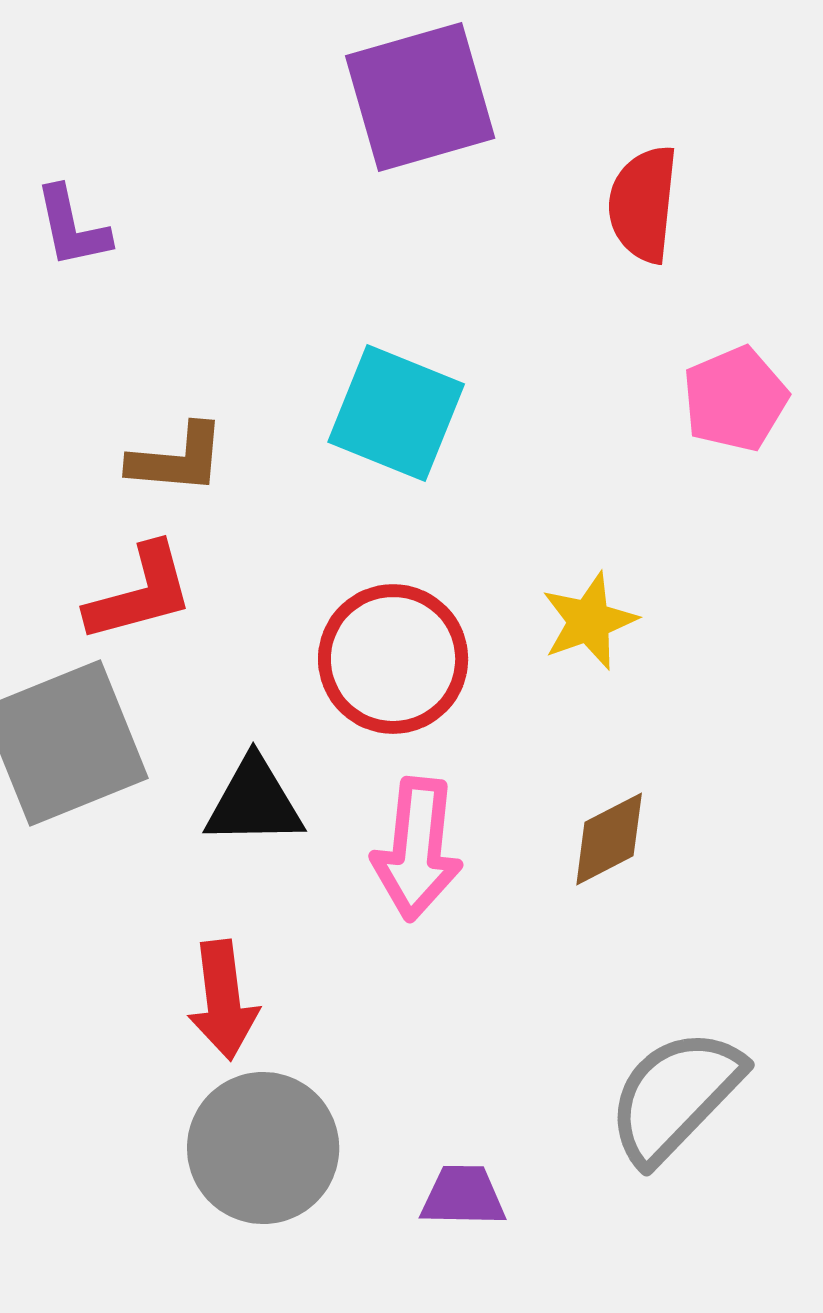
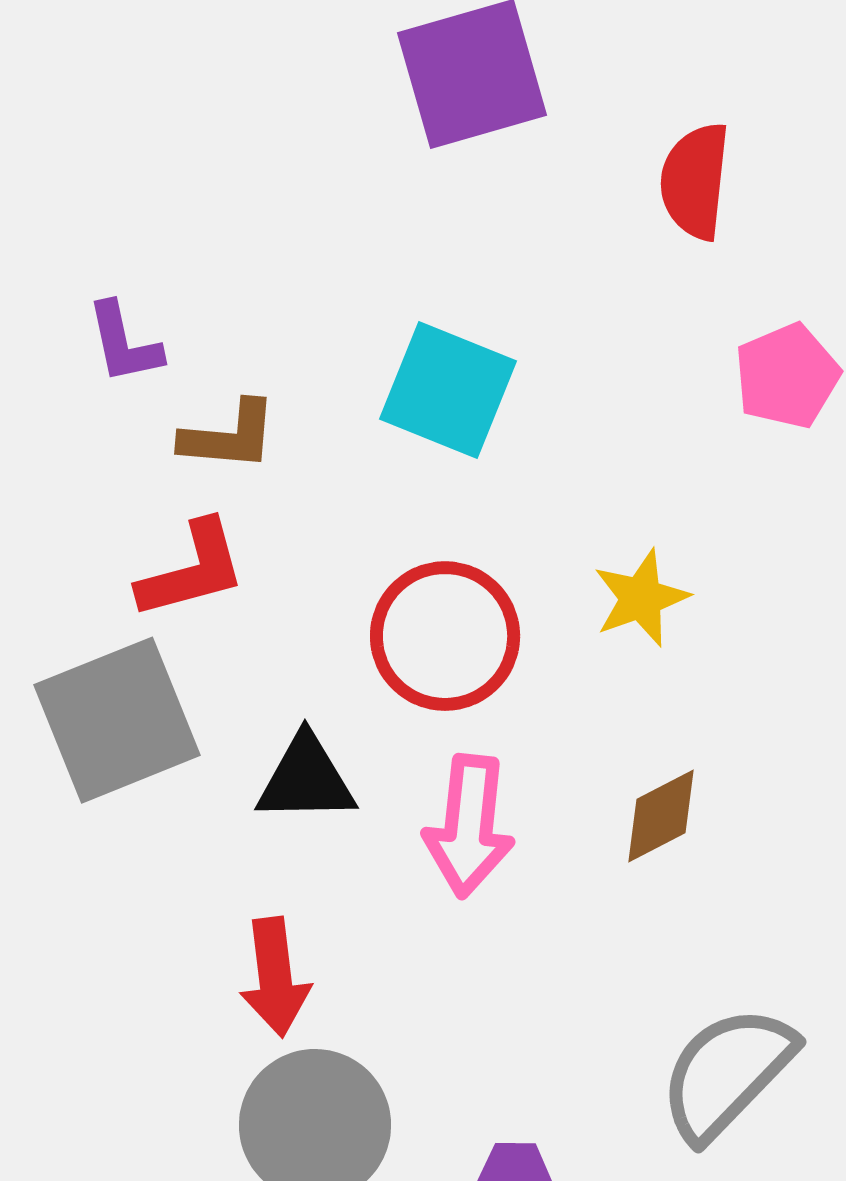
purple L-shape: (72, 227) -> (124, 343), moved

